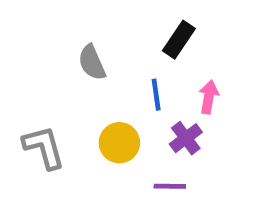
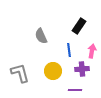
purple cross: (186, 138) -> (82, 69), turned 32

